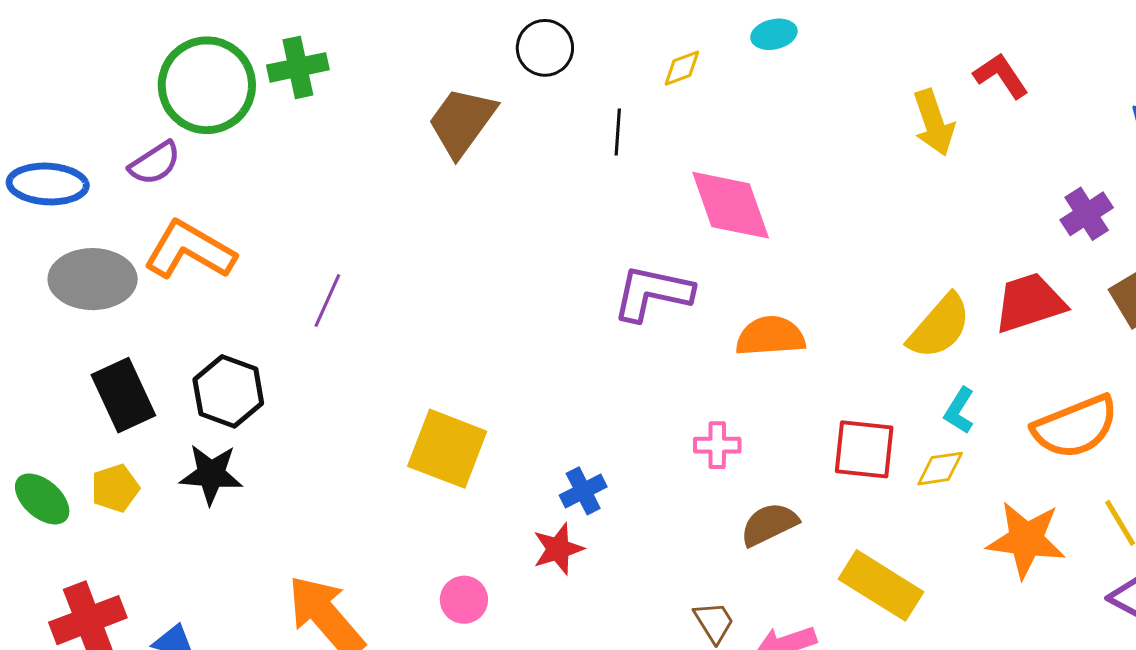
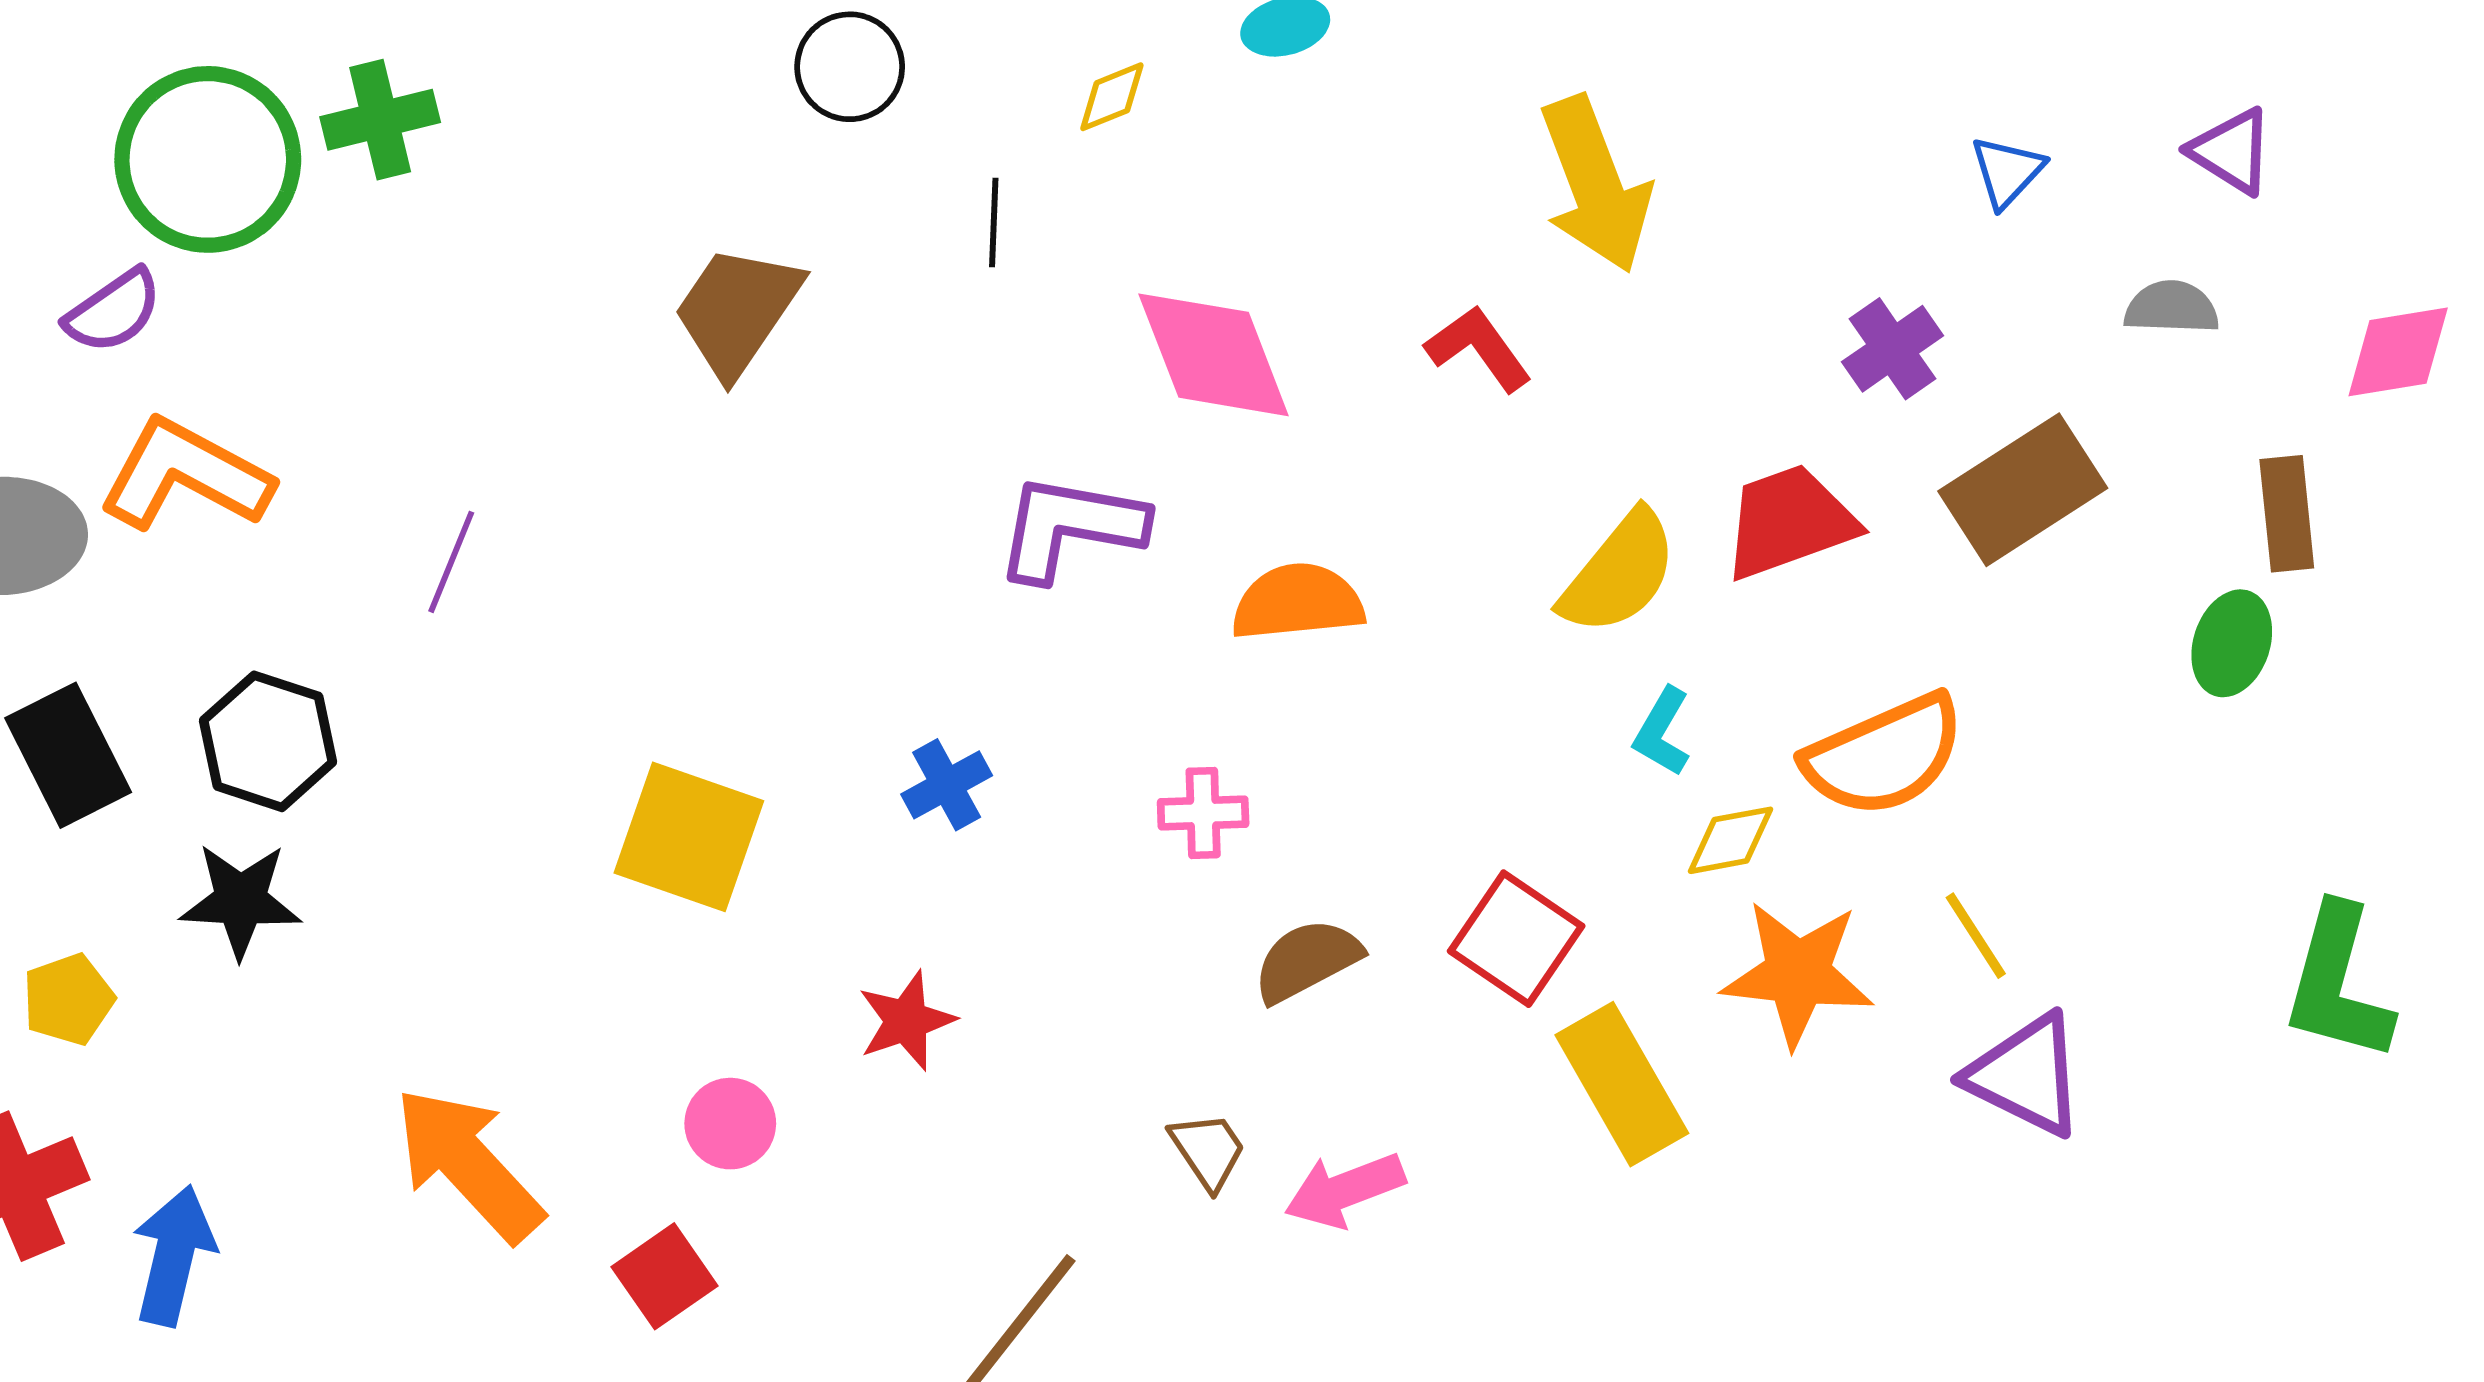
red L-shape: (1001, 76) -> (1478, 348), moved
brown trapezoid: (462, 122) -> (737, 311), moved
yellow arrow: (934, 123) -> (1595, 184), size x1.4
red square: (864, 449) -> (1516, 939), moved, turned 30
yellow diamond: (940, 469) -> (1730, 840), moved
yellow pentagon: (115, 488) -> (68, 999), moved
blue cross: (583, 491) -> (947, 785), moved
yellow rectangle: (881, 585) -> (1622, 1084), moved, turned 30

